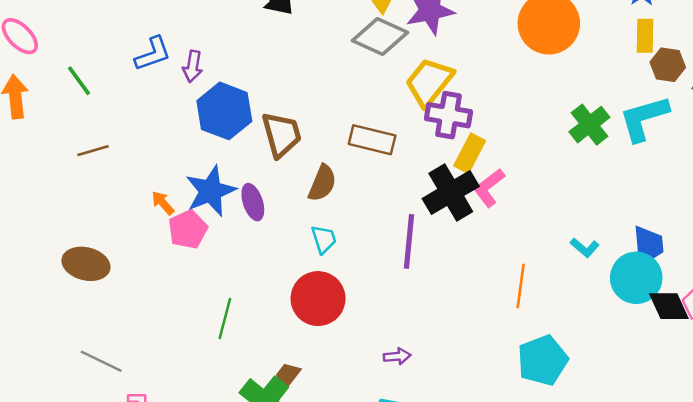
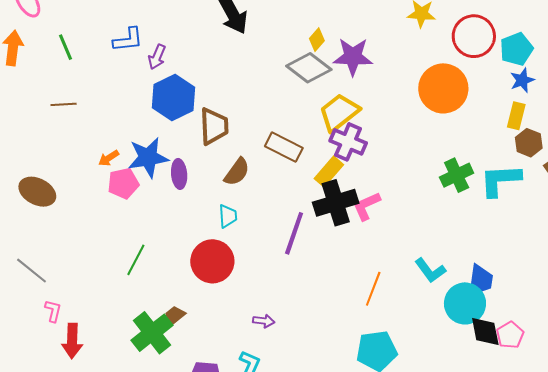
yellow rectangle: (470, 153) -> (329, 172), moved
orange arrow: (163, 203) -> (109, 158), turned -95
cyan L-shape: (585, 248) -> (430, 270), size x1.4

